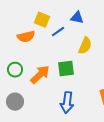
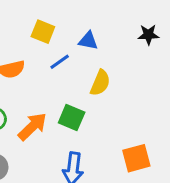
yellow square: (42, 20) -> (43, 32), moved
green square: (66, 69) -> (72, 118), turned 30

